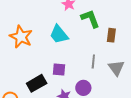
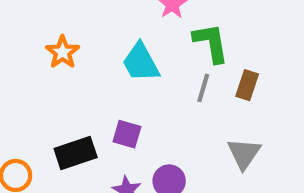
orange star: (21, 37) -> (63, 52), size x0.7
gray line: (93, 62) -> (203, 88), moved

